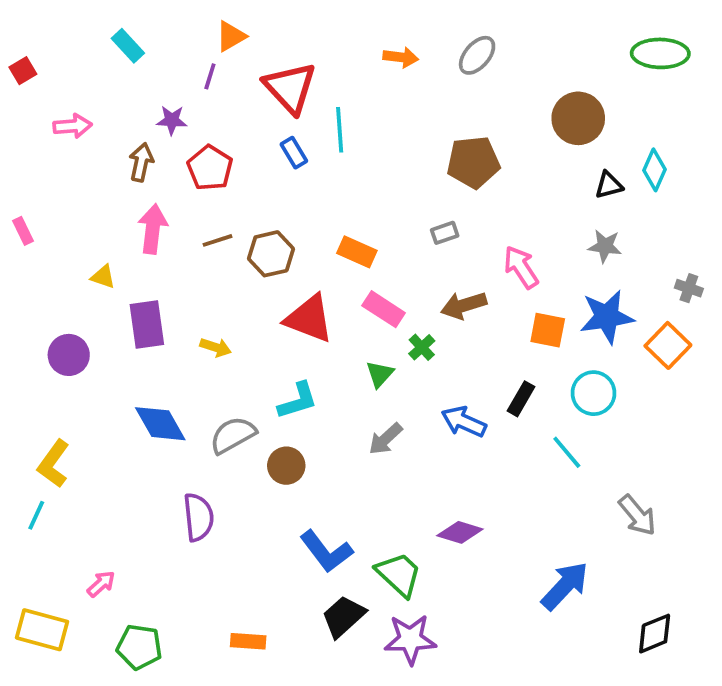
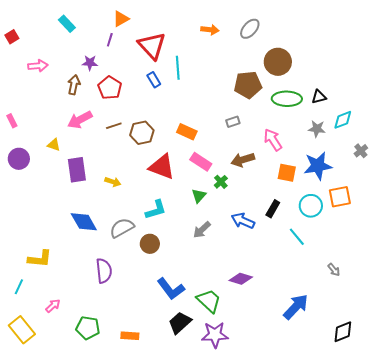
green ellipse: (660, 53) -> (287, 99), moved
brown circle: (578, 118) -> (278, 62), moved
cyan diamond: (655, 170) -> (343, 120), moved, turned 45
pink arrow: (153, 229) -> (80, 120), turned -125
gray cross: (689, 288) -> (361, 151), turned 32
orange square: (668, 345) -> (340, 197), moved, turned 35
purple circle: (69, 355) -> (19, 159), moved
yellow L-shape: (53, 464) -> (40, 259), moved, turned -120
cyan line: (36, 515) -> (19, 287), moved
gray arrow: (637, 515) -> (334, 270), size x0.6
yellow rectangle: (42, 630) -> (22, 330), turned 36
green pentagon: (139, 647) -> (88, 328), moved

